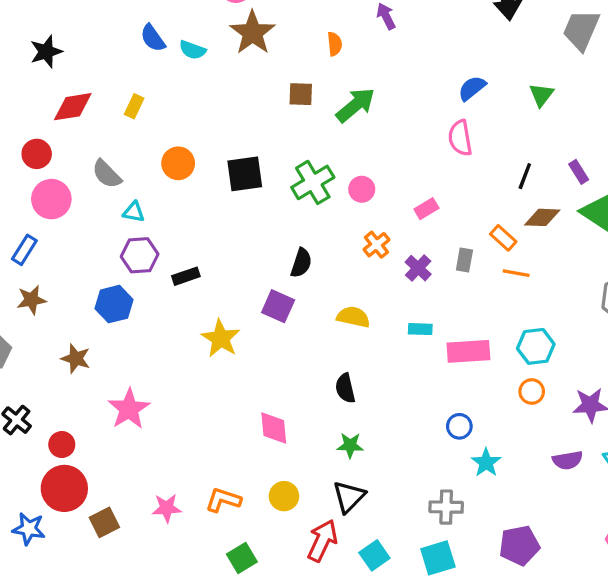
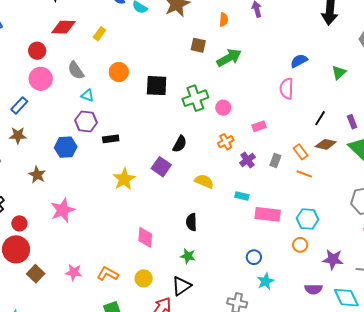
brown square: (104, 522) -> (36, 274), turned -30

